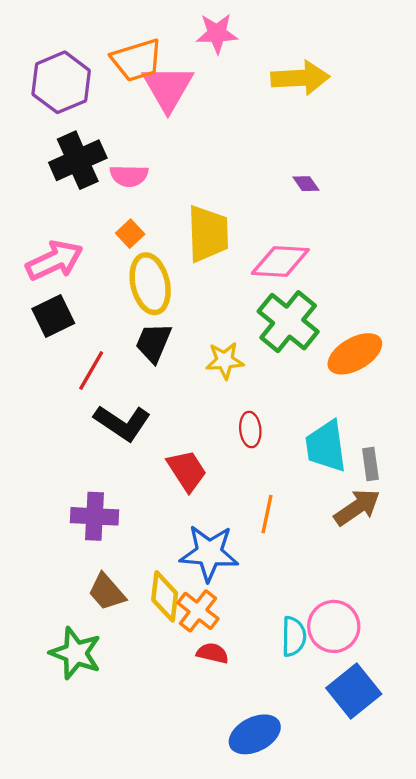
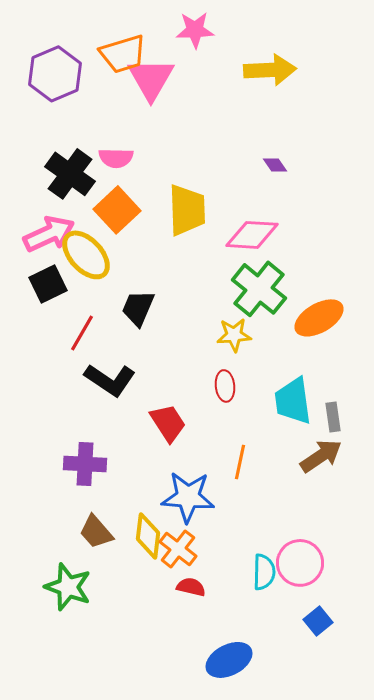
black cross: (78, 160) -> (70, 174), moved, turned -30
orange square: (130, 234) -> (117, 210), size x1.8
yellow ellipse: (150, 284) -> (86, 255), moved, turned -30
yellow star: (225, 361) -> (234, 335), moved
blue square: (354, 691) -> (318, 621), size x0.6

